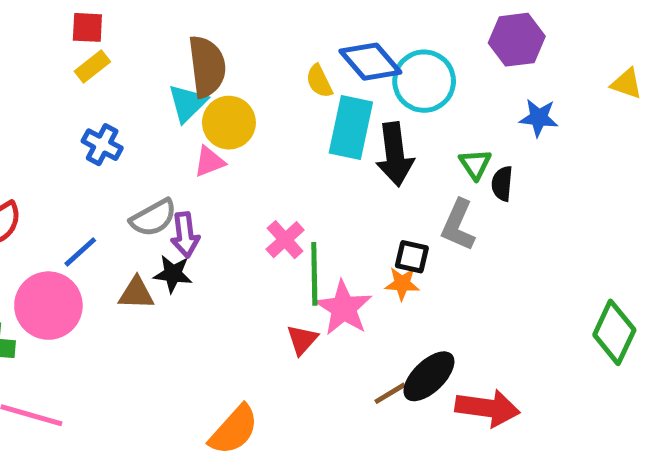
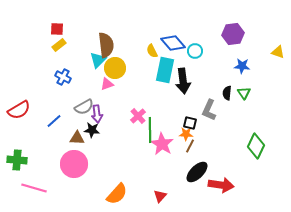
cyan circle: (424, 81) -> (195, 51), size x0.6
green triangle: (475, 164) -> (244, 93), moved
pink circle: (48, 306) -> (74, 164), moved
green diamond: (614, 332) -> (256, 146), moved
red triangle: (302, 340) -> (160, 196), moved
brown line: (390, 393) -> (190, 146), moved, turned -32

